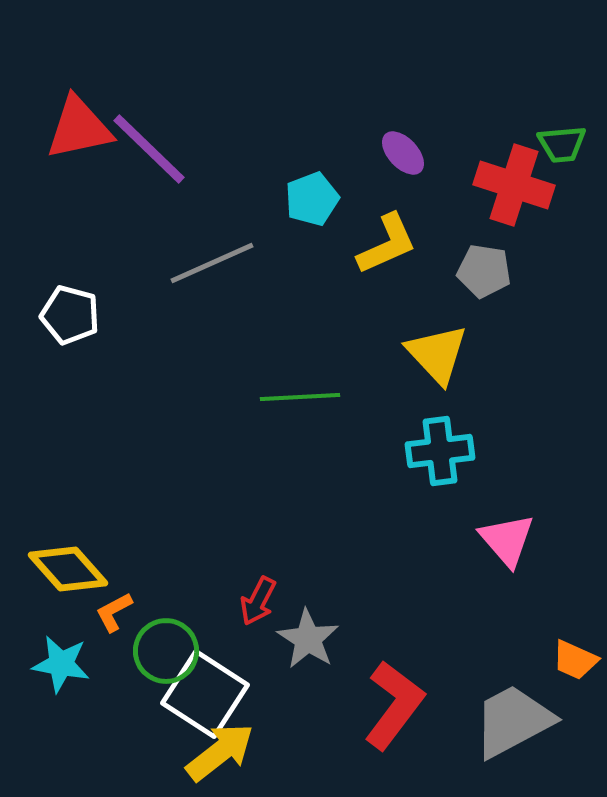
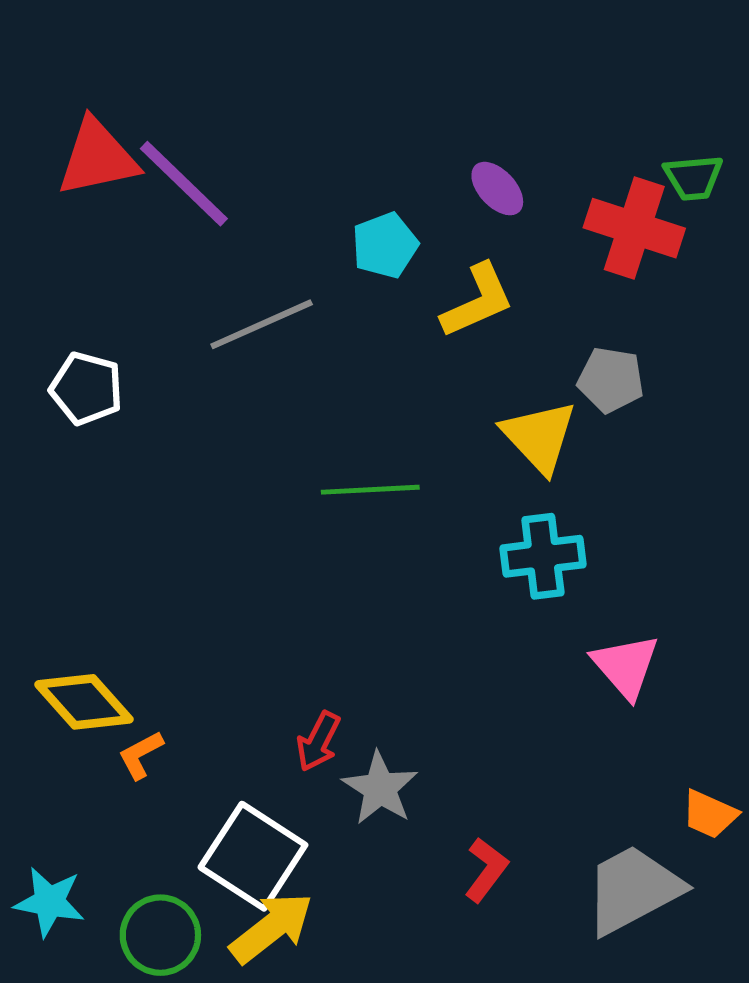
gray pentagon: (484, 271) -> (611, 380), moved
green circle: (166, 651) -> (160, 935), moved
cyan star: (61, 664) -> (49, 902), moved
red L-shape: (394, 705) -> (486, 870), size x0.6

